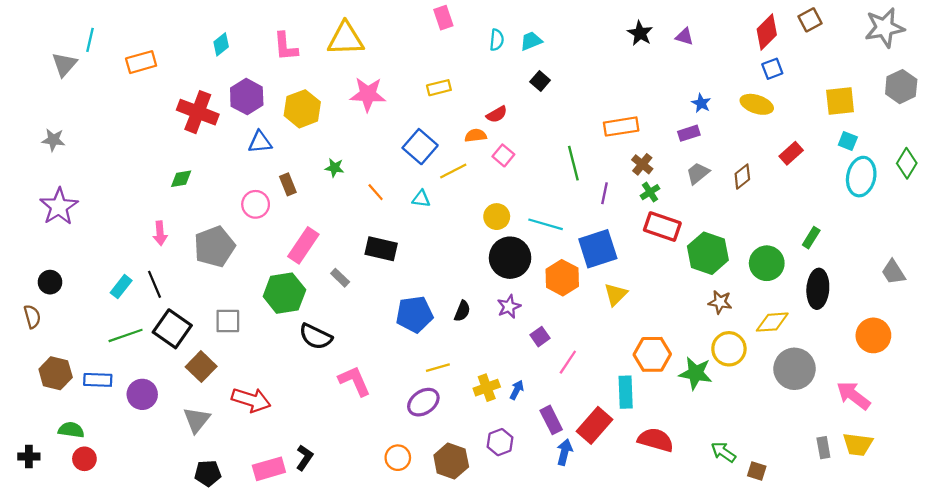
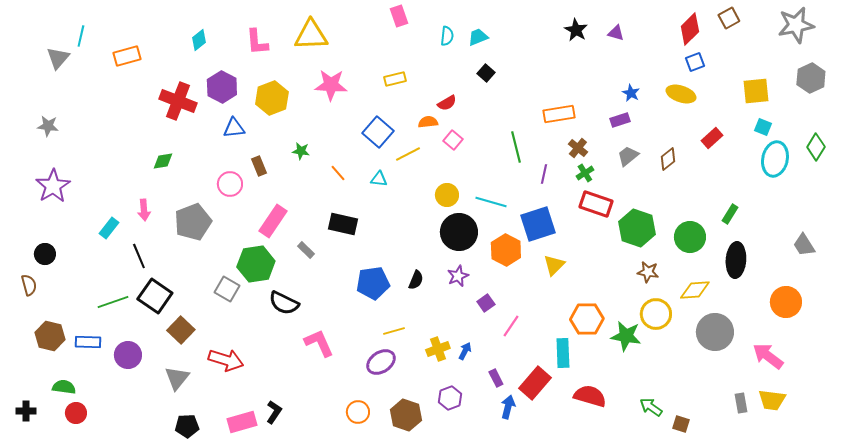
cyan rectangle: (121, 287) -> (109, 228), moved
gray square: (228, 321) -> (227, 289), moved, turned 30
purple rectangle: (551, 420) -> (496, 378), size x0.7

